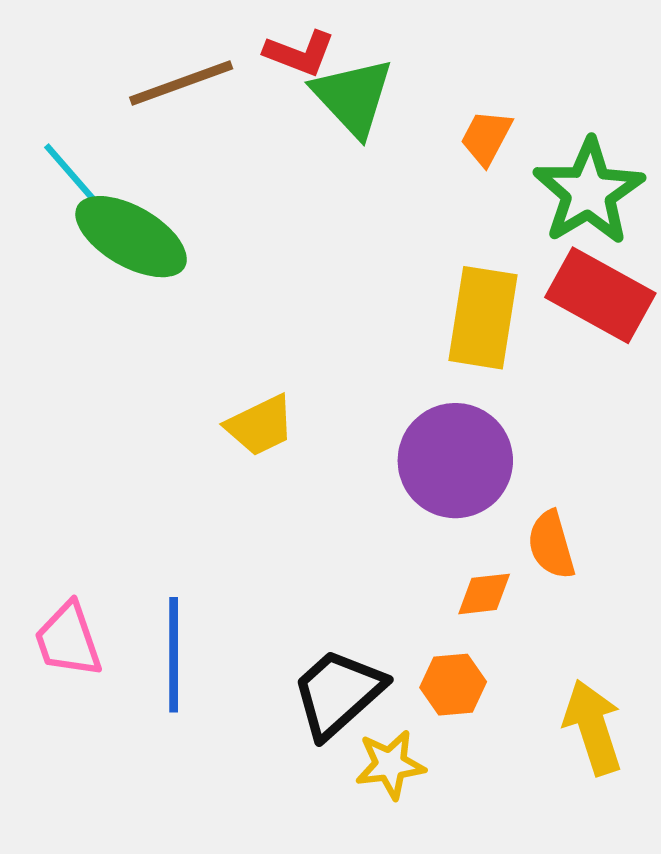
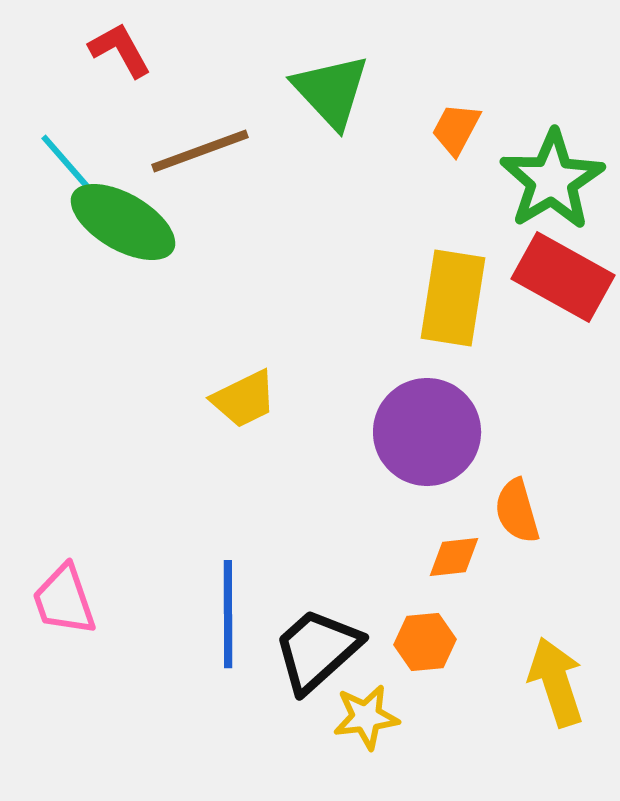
red L-shape: (300, 53) -> (120, 50), moved, turned -140
brown line: (181, 83) -> (200, 151), moved
blue line: (174, 655) -> (228, 614), moved

